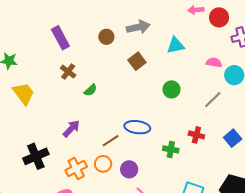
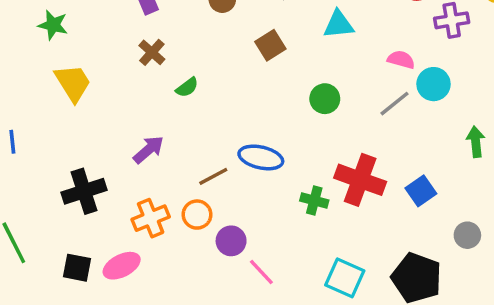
gray line: (213, 100) -> (395, 104), moved
red cross: (196, 135) -> (360, 180), size x1.8
purple circle: (129, 169) -> (231, 241), moved

